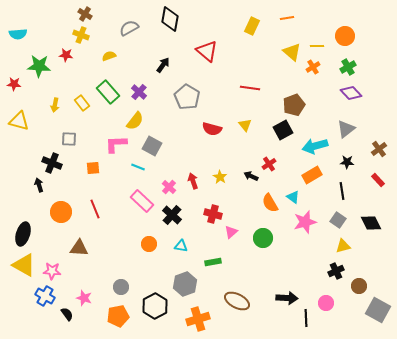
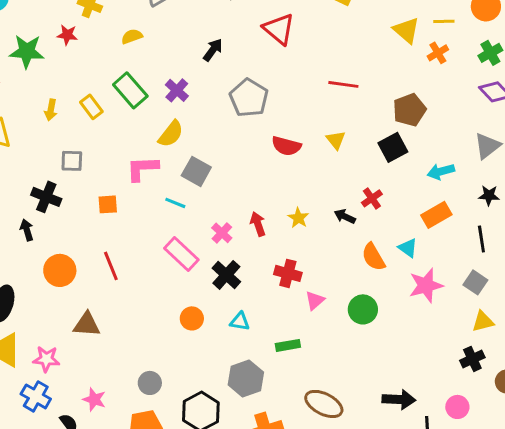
cyan arrow: (315, 146) -> (441, 171), size x0.7

